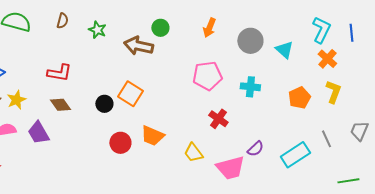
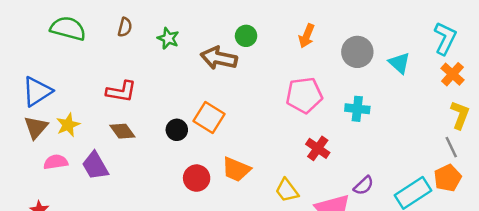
orange pentagon: (299, 98) -> (448, 178), moved
gray line: (326, 139) -> (451, 147), moved

